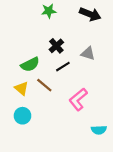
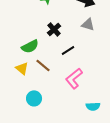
gray triangle: (88, 53) -> (88, 24), moved
black line: (63, 67) -> (68, 50), moved
cyan circle: (22, 116) -> (34, 98), moved

